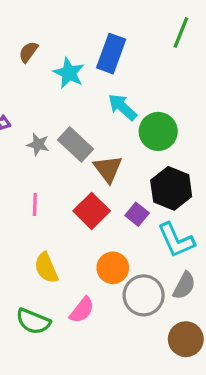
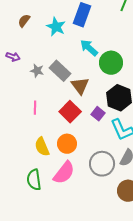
brown semicircle: (28, 52) -> (24, 21), moved
orange circle: (113, 268) -> (67, 144), moved
pink semicircle: (82, 310) -> (64, 173), size x1.4
green semicircle: (33, 321) -> (34, 180), turned 60

